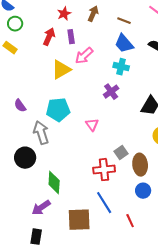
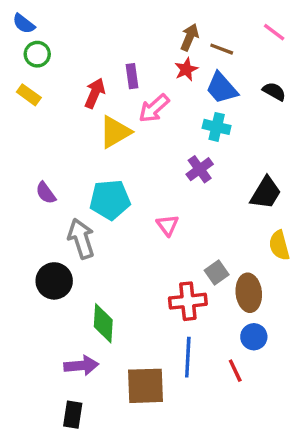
red star: (64, 14) -> (186, 69), moved
brown arrow: (93, 14) -> (190, 37), moved
red arrow: (49, 37) -> (95, 93), moved
blue line: (104, 203) -> (188, 357), turned 35
purple arrow: (41, 208) -> (81, 366), turned -150
red line: (130, 221) -> (235, 371), moved

